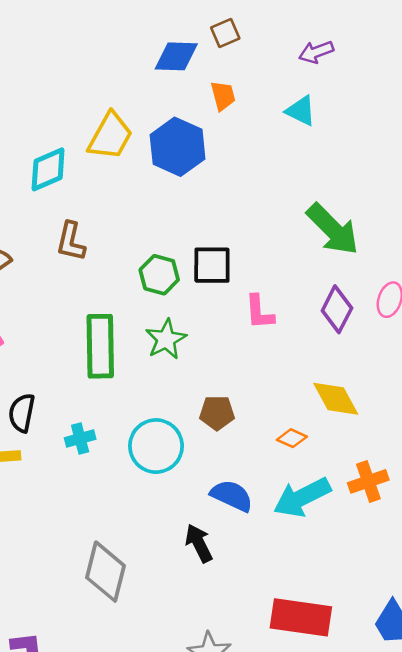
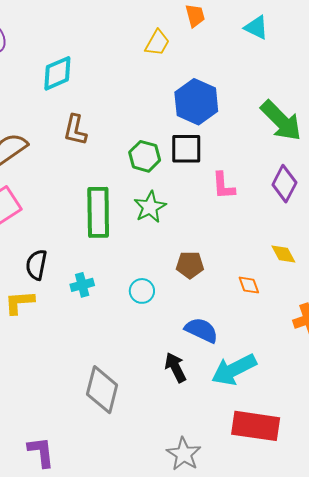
yellow trapezoid: (110, 136) -> (157, 43), moved, size x0.7
blue hexagon: (178, 147) -> (196, 102), moved
yellow diamond: (336, 399) -> (283, 254), size x0.7
orange diamond: (292, 438) -> (249, 285), turned 45
cyan circle: (156, 446) -> (142, 291), size x0.6
cyan arrow: (302, 497) -> (234, 370), moved

